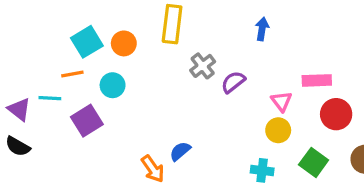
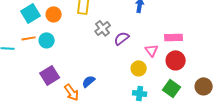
orange line: (72, 74) -> (29, 38), moved
red circle: (336, 114) -> (176, 60), moved
purple square: (87, 121) -> (50, 75), moved
yellow circle: (278, 130) -> (139, 68), moved

